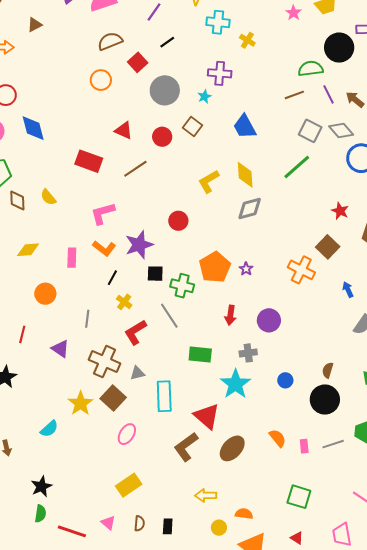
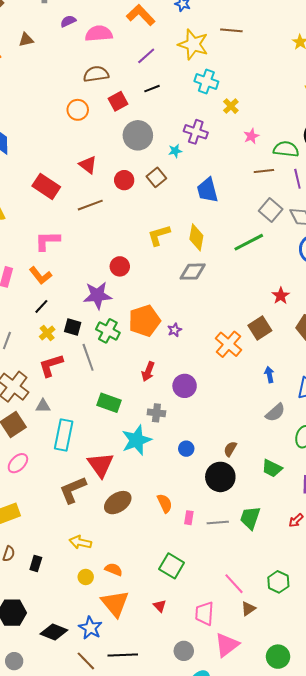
pink star: (293, 13) -> (251, 136), moved
purple star: (139, 245) -> (97, 295), moved
black square: (155, 274) -> (73, 327), moved

